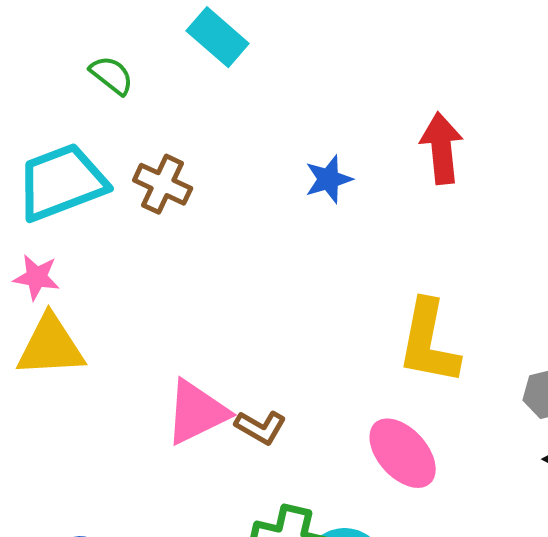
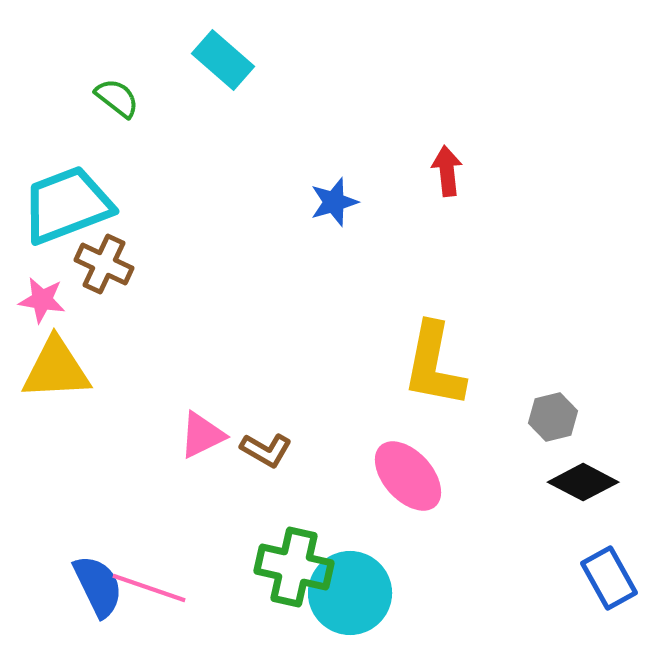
red arrow: (442, 148) -> (447, 171), size x0.7
brown cross: (163, 184) -> (104, 264), moved
pink triangle: (197, 412) -> (202, 435), size x0.7

